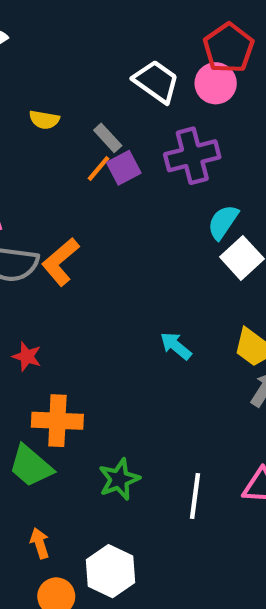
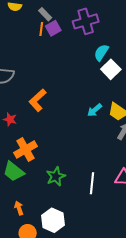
orange line: (98, 169) -> (41, 29), turned -32
orange L-shape: (60, 262) -> (38, 100), moved
cyan arrow: (176, 346) -> (95, 110), moved, turned -77
orange cross: (57, 421) -> (25, 149), turned -30

